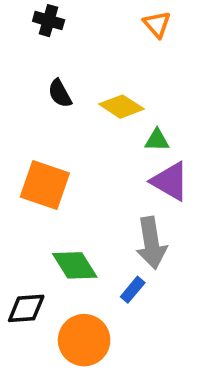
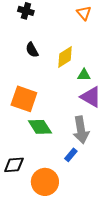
yellow diamond: (121, 107) -> (65, 57), turned -65
green diamond: (75, 265) -> (40, 127), moved

